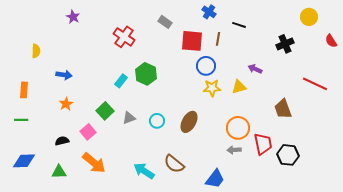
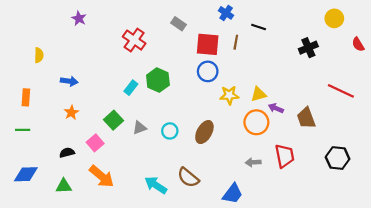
blue circle: (206, 66) -> (208, 71), moved
purple arrow: (255, 69) -> (276, 108), moved
orange circle: (238, 128) -> (256, 122), moved
black hexagon: (288, 155) -> (338, 158), moved

